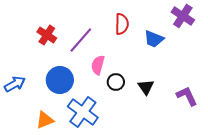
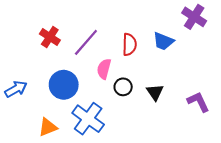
red semicircle: (122, 24) -> (129, 44), moved

